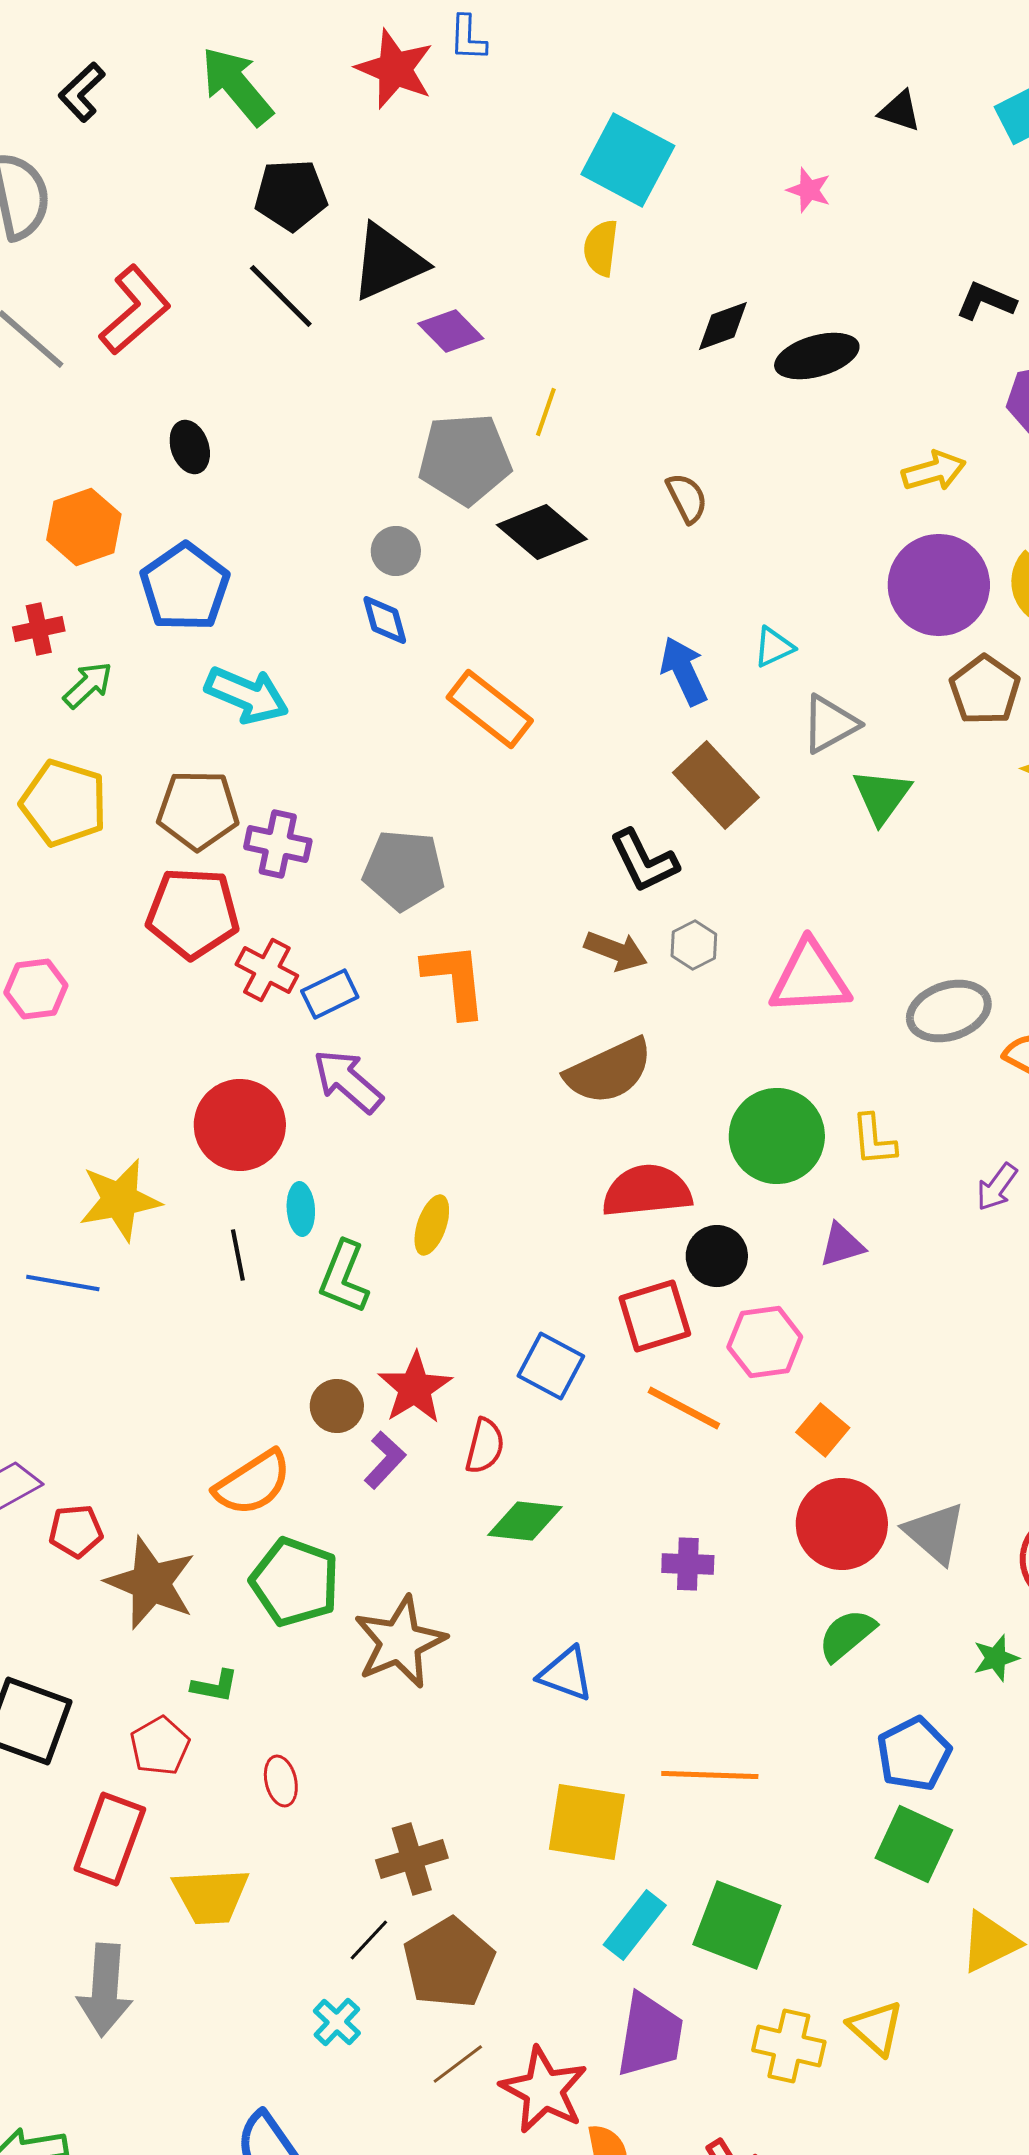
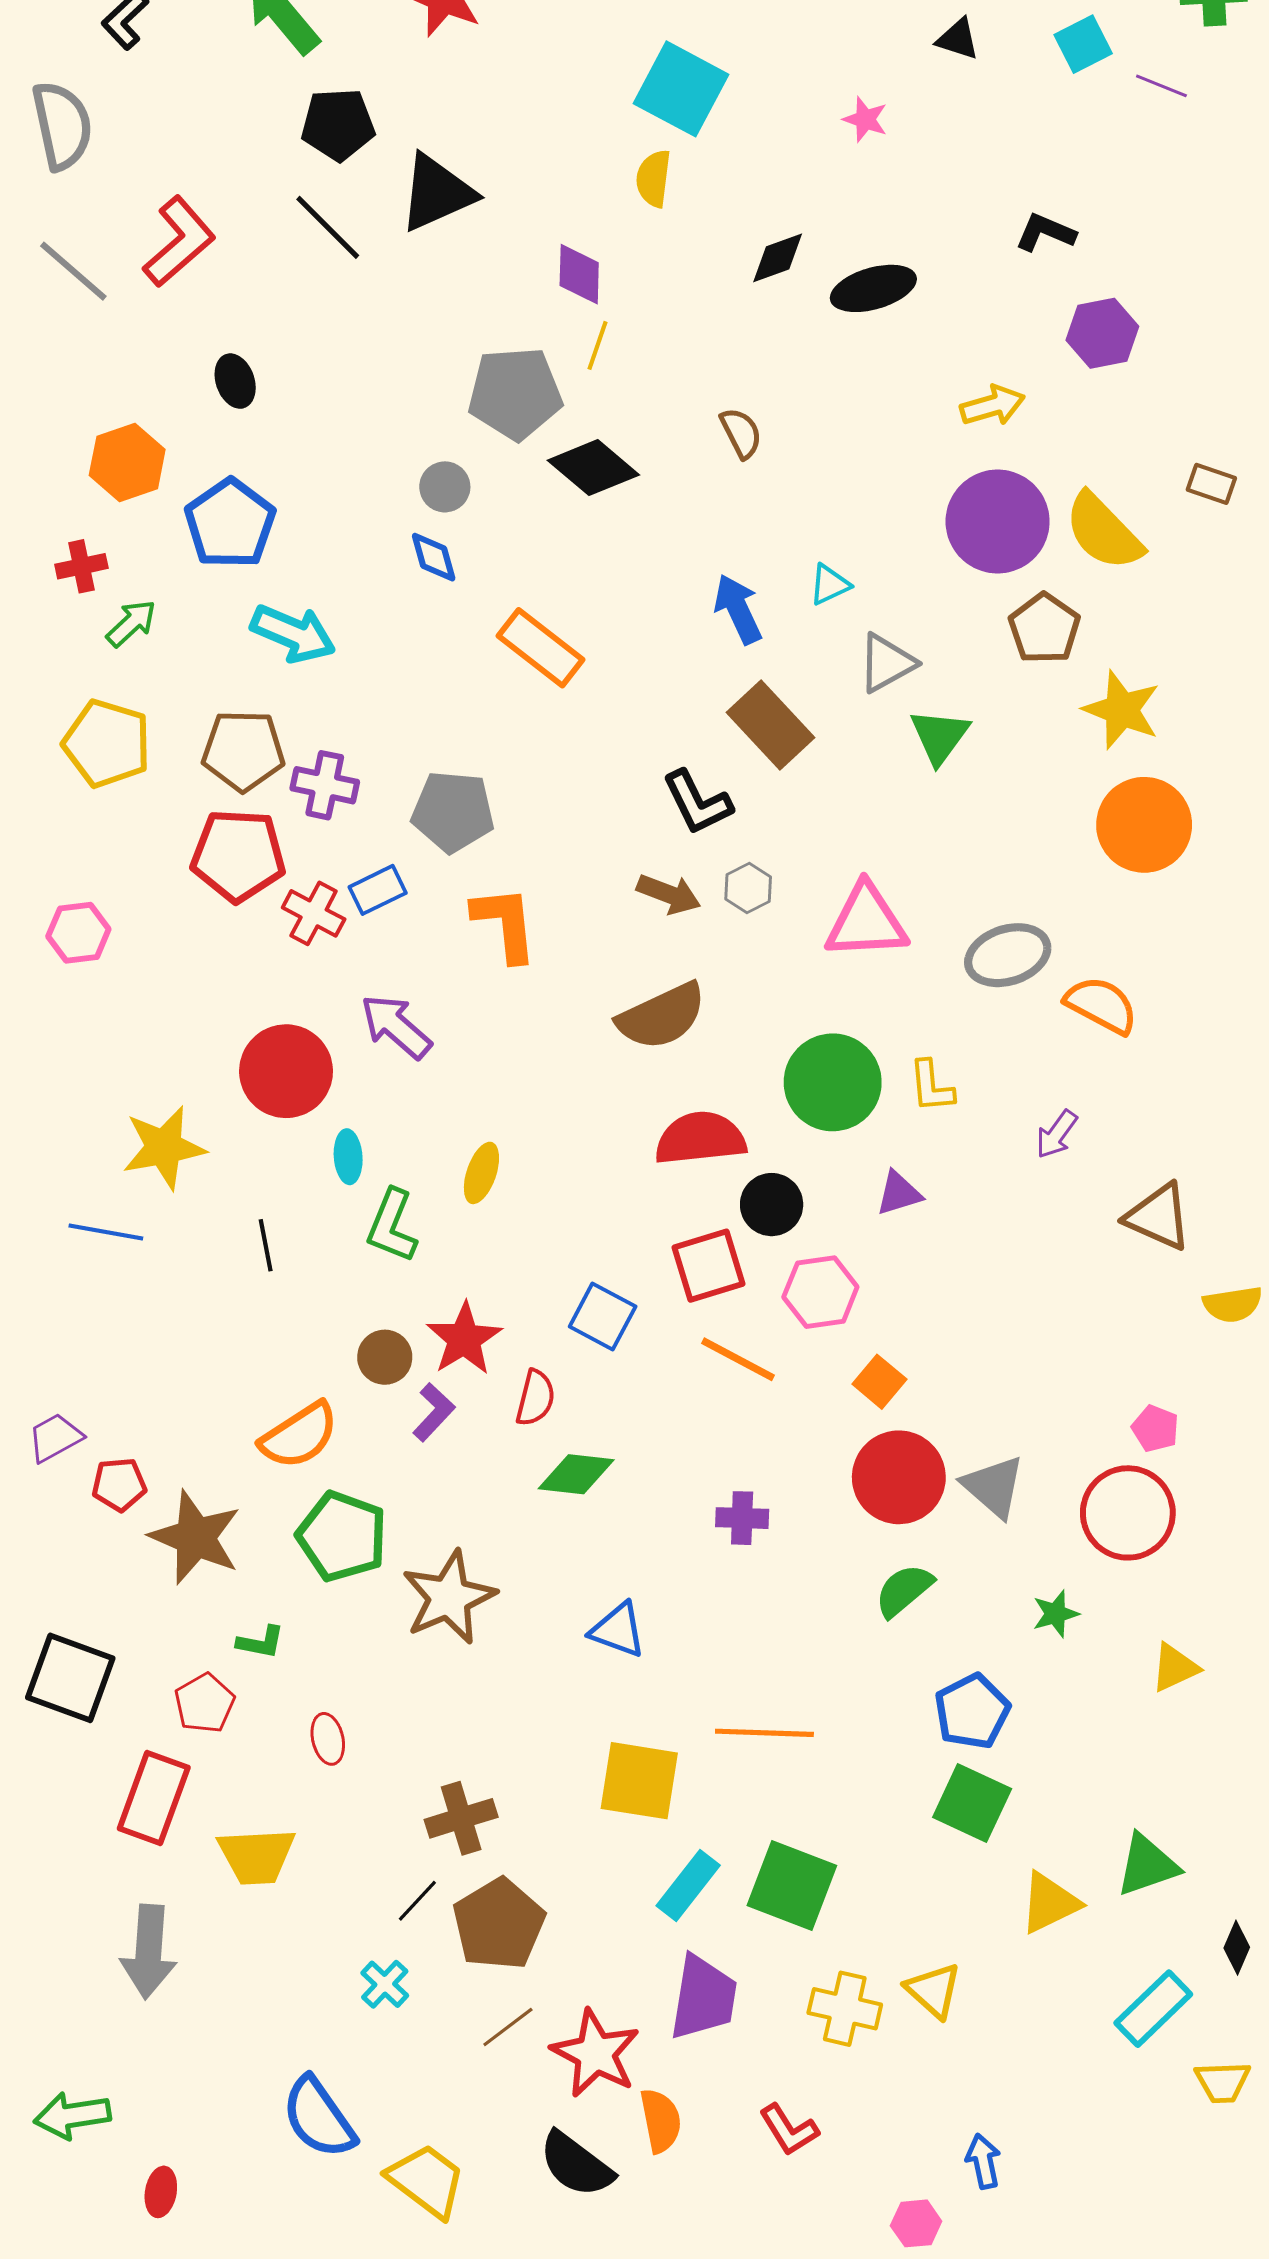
purple diamond: (451, 331) -> (579, 274), moved, turned 46
blue rectangle: (330, 994) -> (378, 890), moved
black line: (238, 1255) -> (266, 1245), moved

